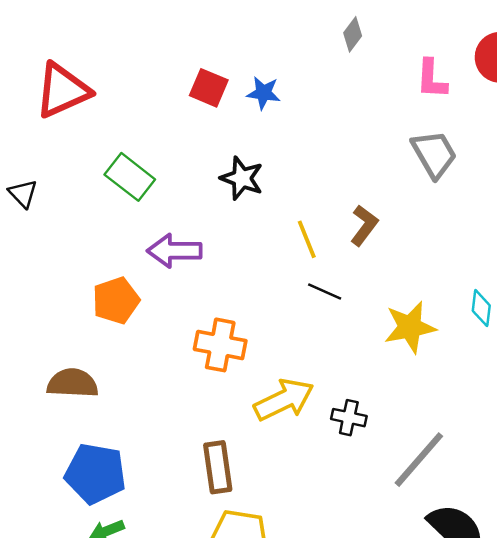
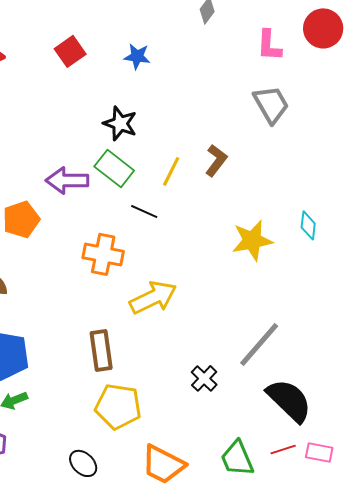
red square: (209, 88) -> (70, 51), moved, turned 32
green rectangle: (130, 177) -> (114, 168), moved
yellow line: (307, 239) -> (171, 171), turned 48
black line: (325, 292) -> (144, 211), moved
black cross: (349, 418) -> (204, 378), moved, turned 32

